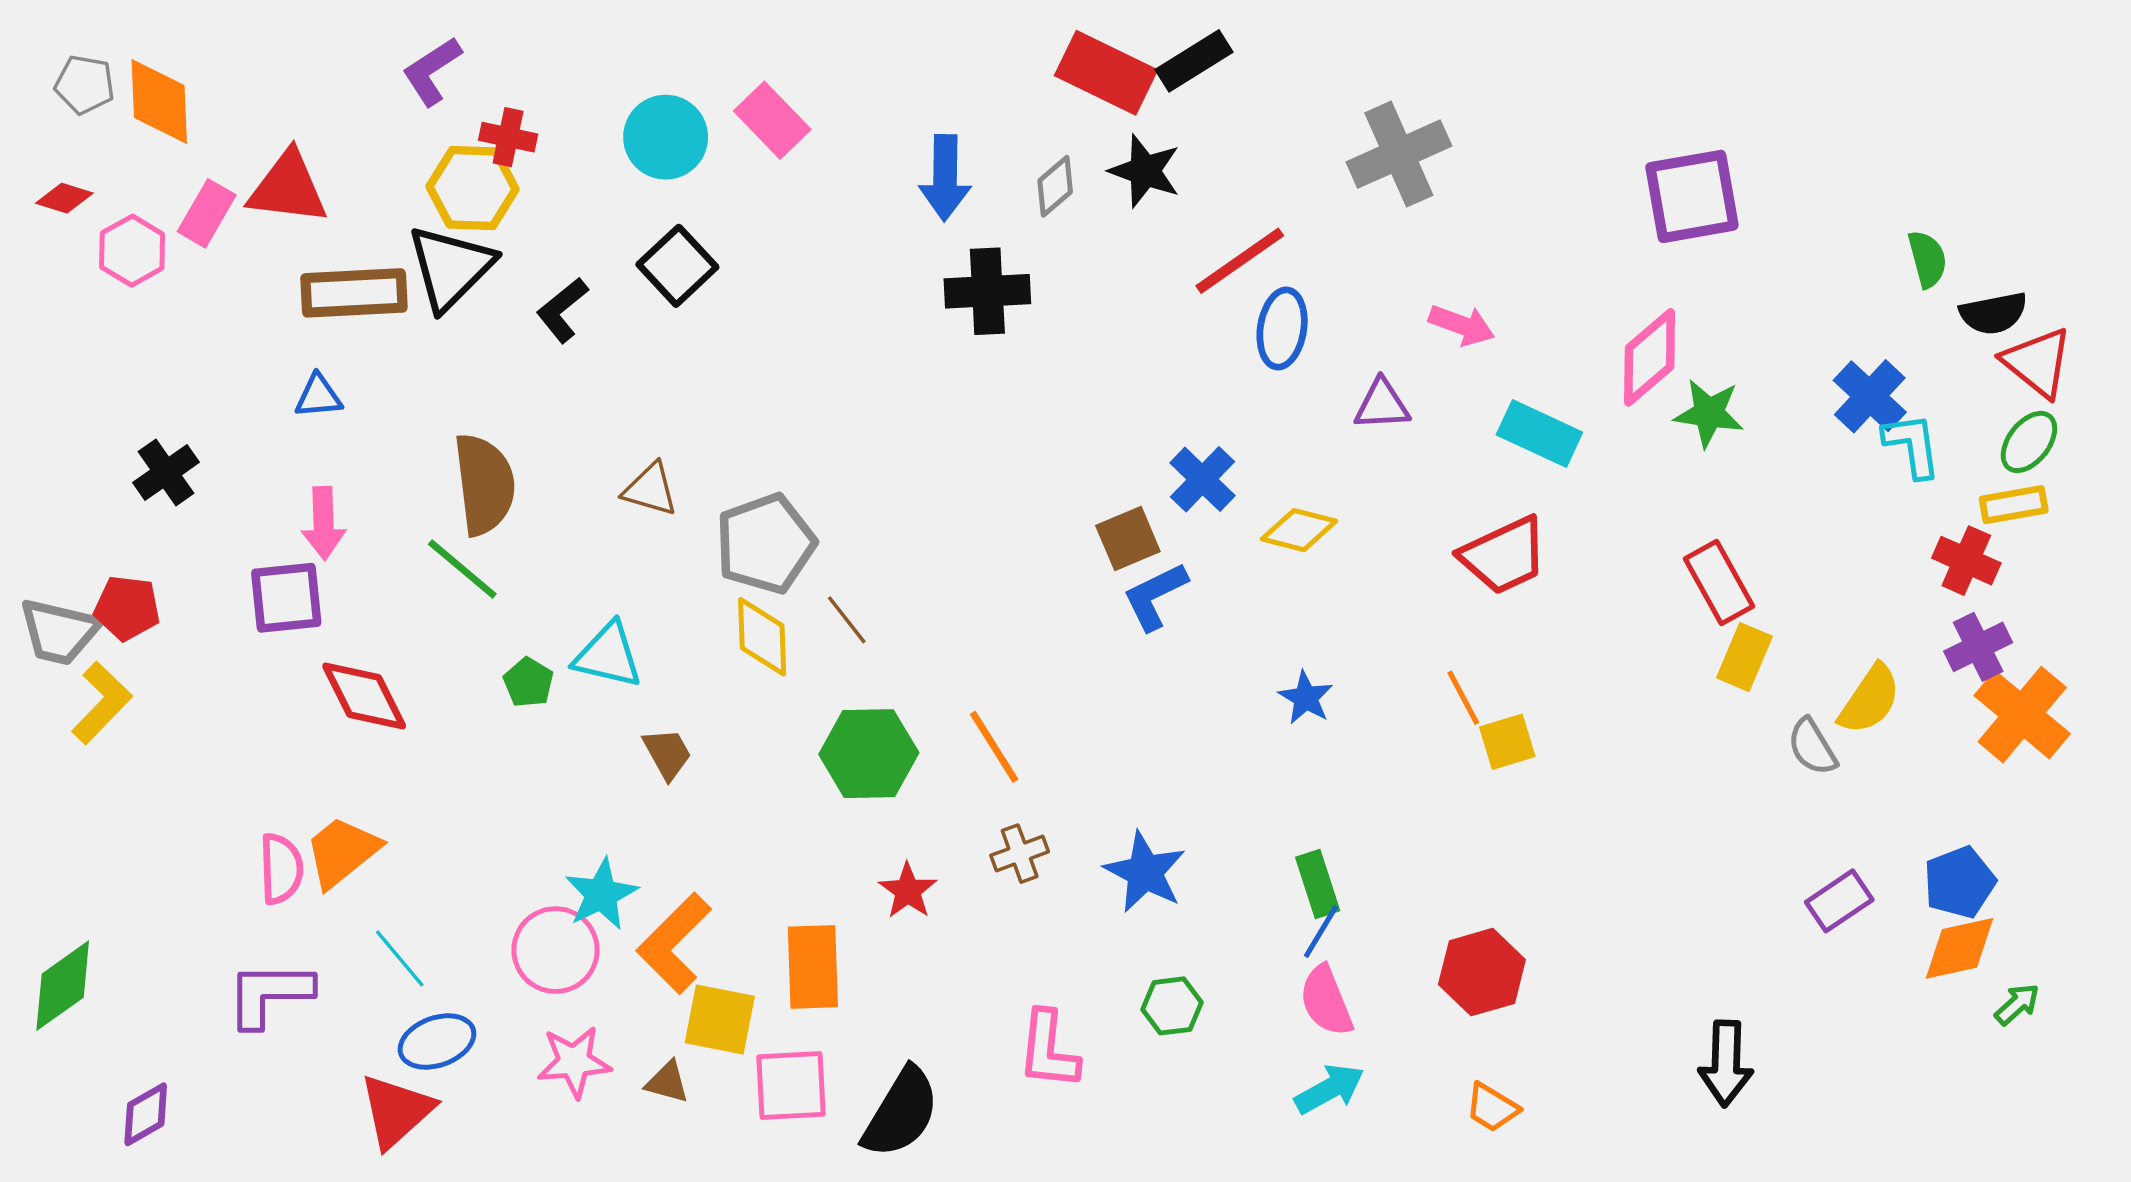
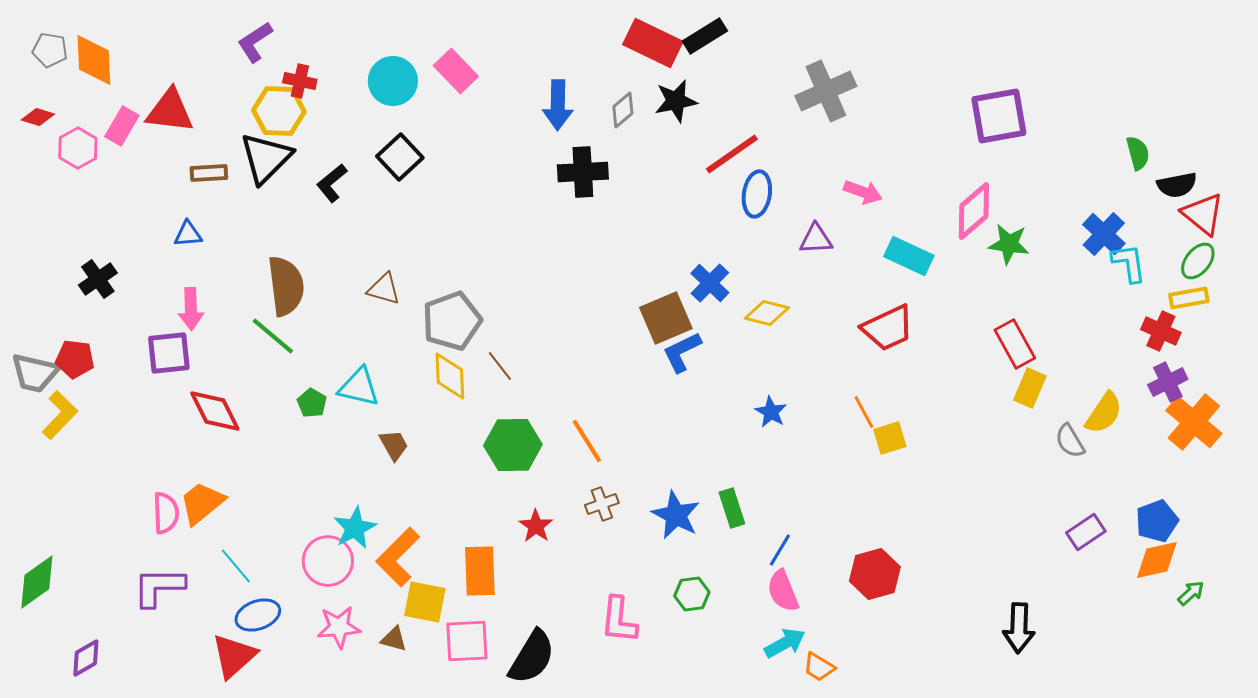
black star: (1145, 171) -> (676, 101), turned -30
brown rectangle: (354, 293) -> (209, 173), size x0.6
brown square: (1128, 538) -> (666, 318), size x1.4
green rectangle: (1318, 884) -> (732, 508), moved
orange trapezoid: (1492, 1108) -> (819, 667), moved

